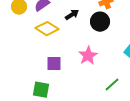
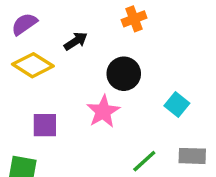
black circle: (100, 22) -> (124, 74), moved

